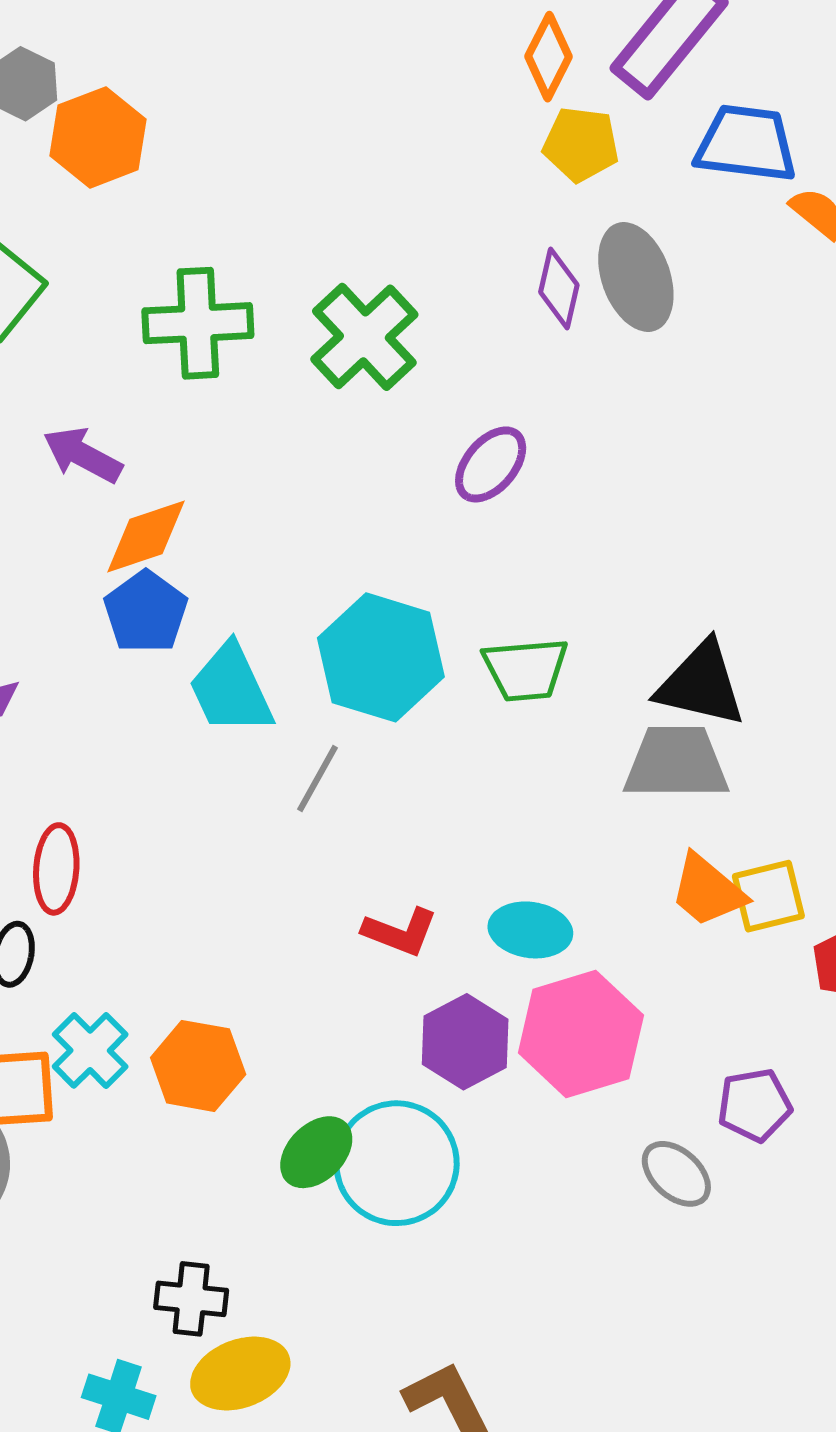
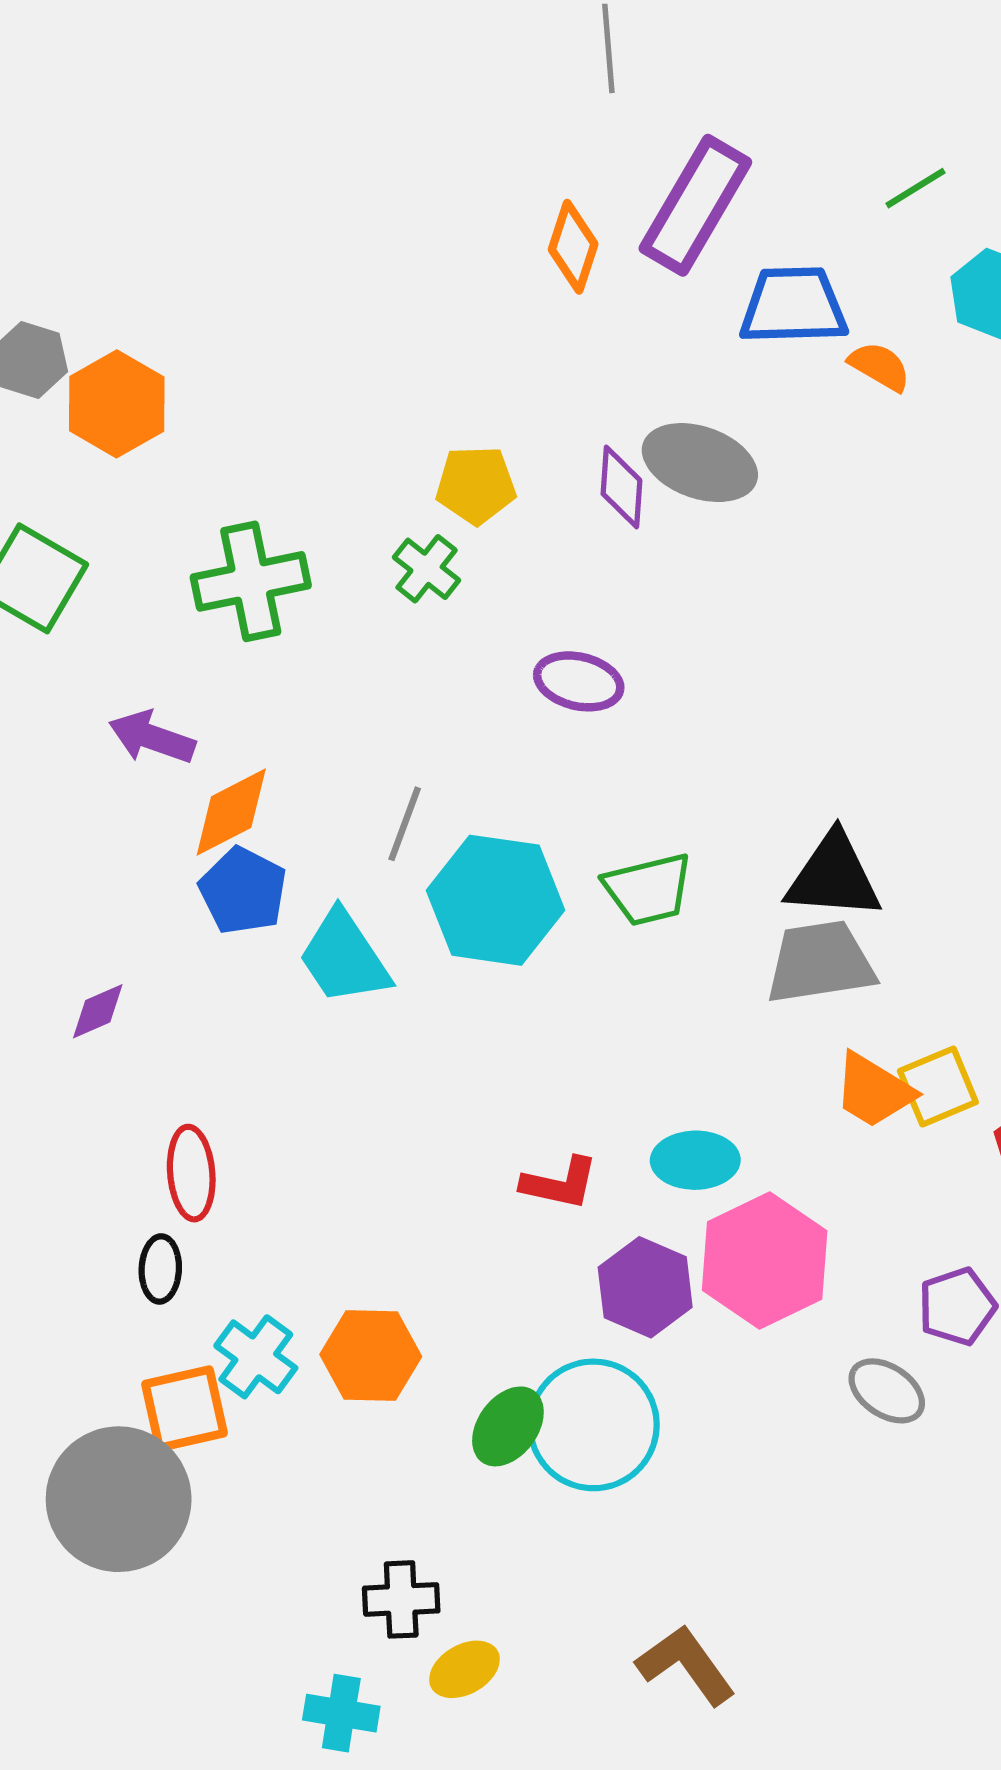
yellow pentagon: (581, 144) -> (476, 485), moved
gray ellipse: (636, 277) -> (700, 463), turned -42
green cross: (364, 337) -> (427, 569), size x0.6
purple ellipse: (491, 464) -> (579, 681), turned 72
gray line: (317, 778) -> (405, 824), moved
yellow ellipse: (240, 1374) -> (464, 1669), size x0.7

